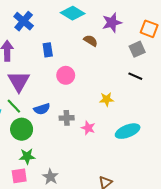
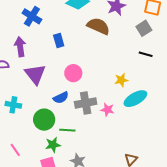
brown semicircle: (91, 41) -> (98, 26), size x1.6
pink circle: (66, 75) -> (73, 73), moved
green line: (14, 106) -> (67, 130), moved, turned -35
gray cross: (67, 118) -> (86, 103), size x1.5
cyan ellipse: (128, 131) -> (135, 99), moved

